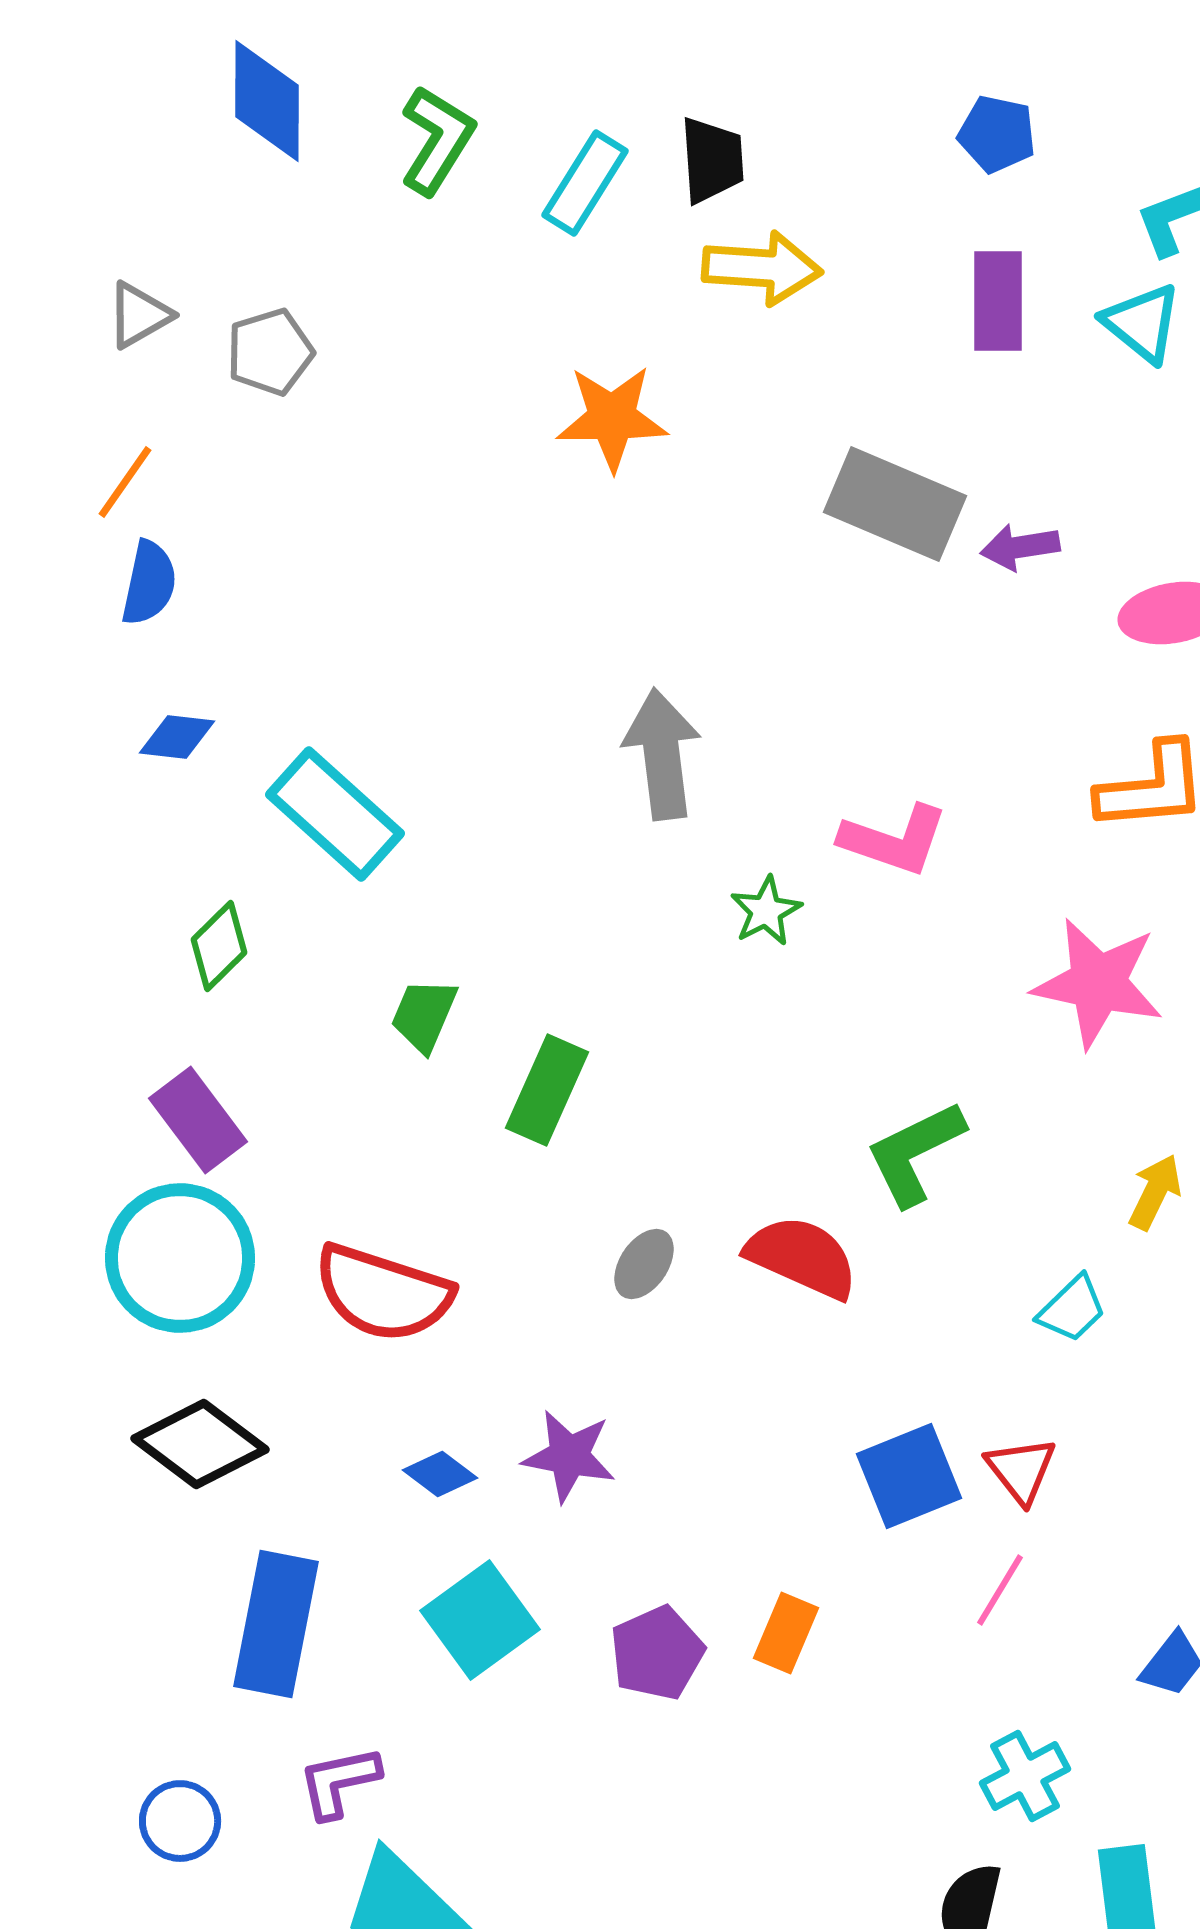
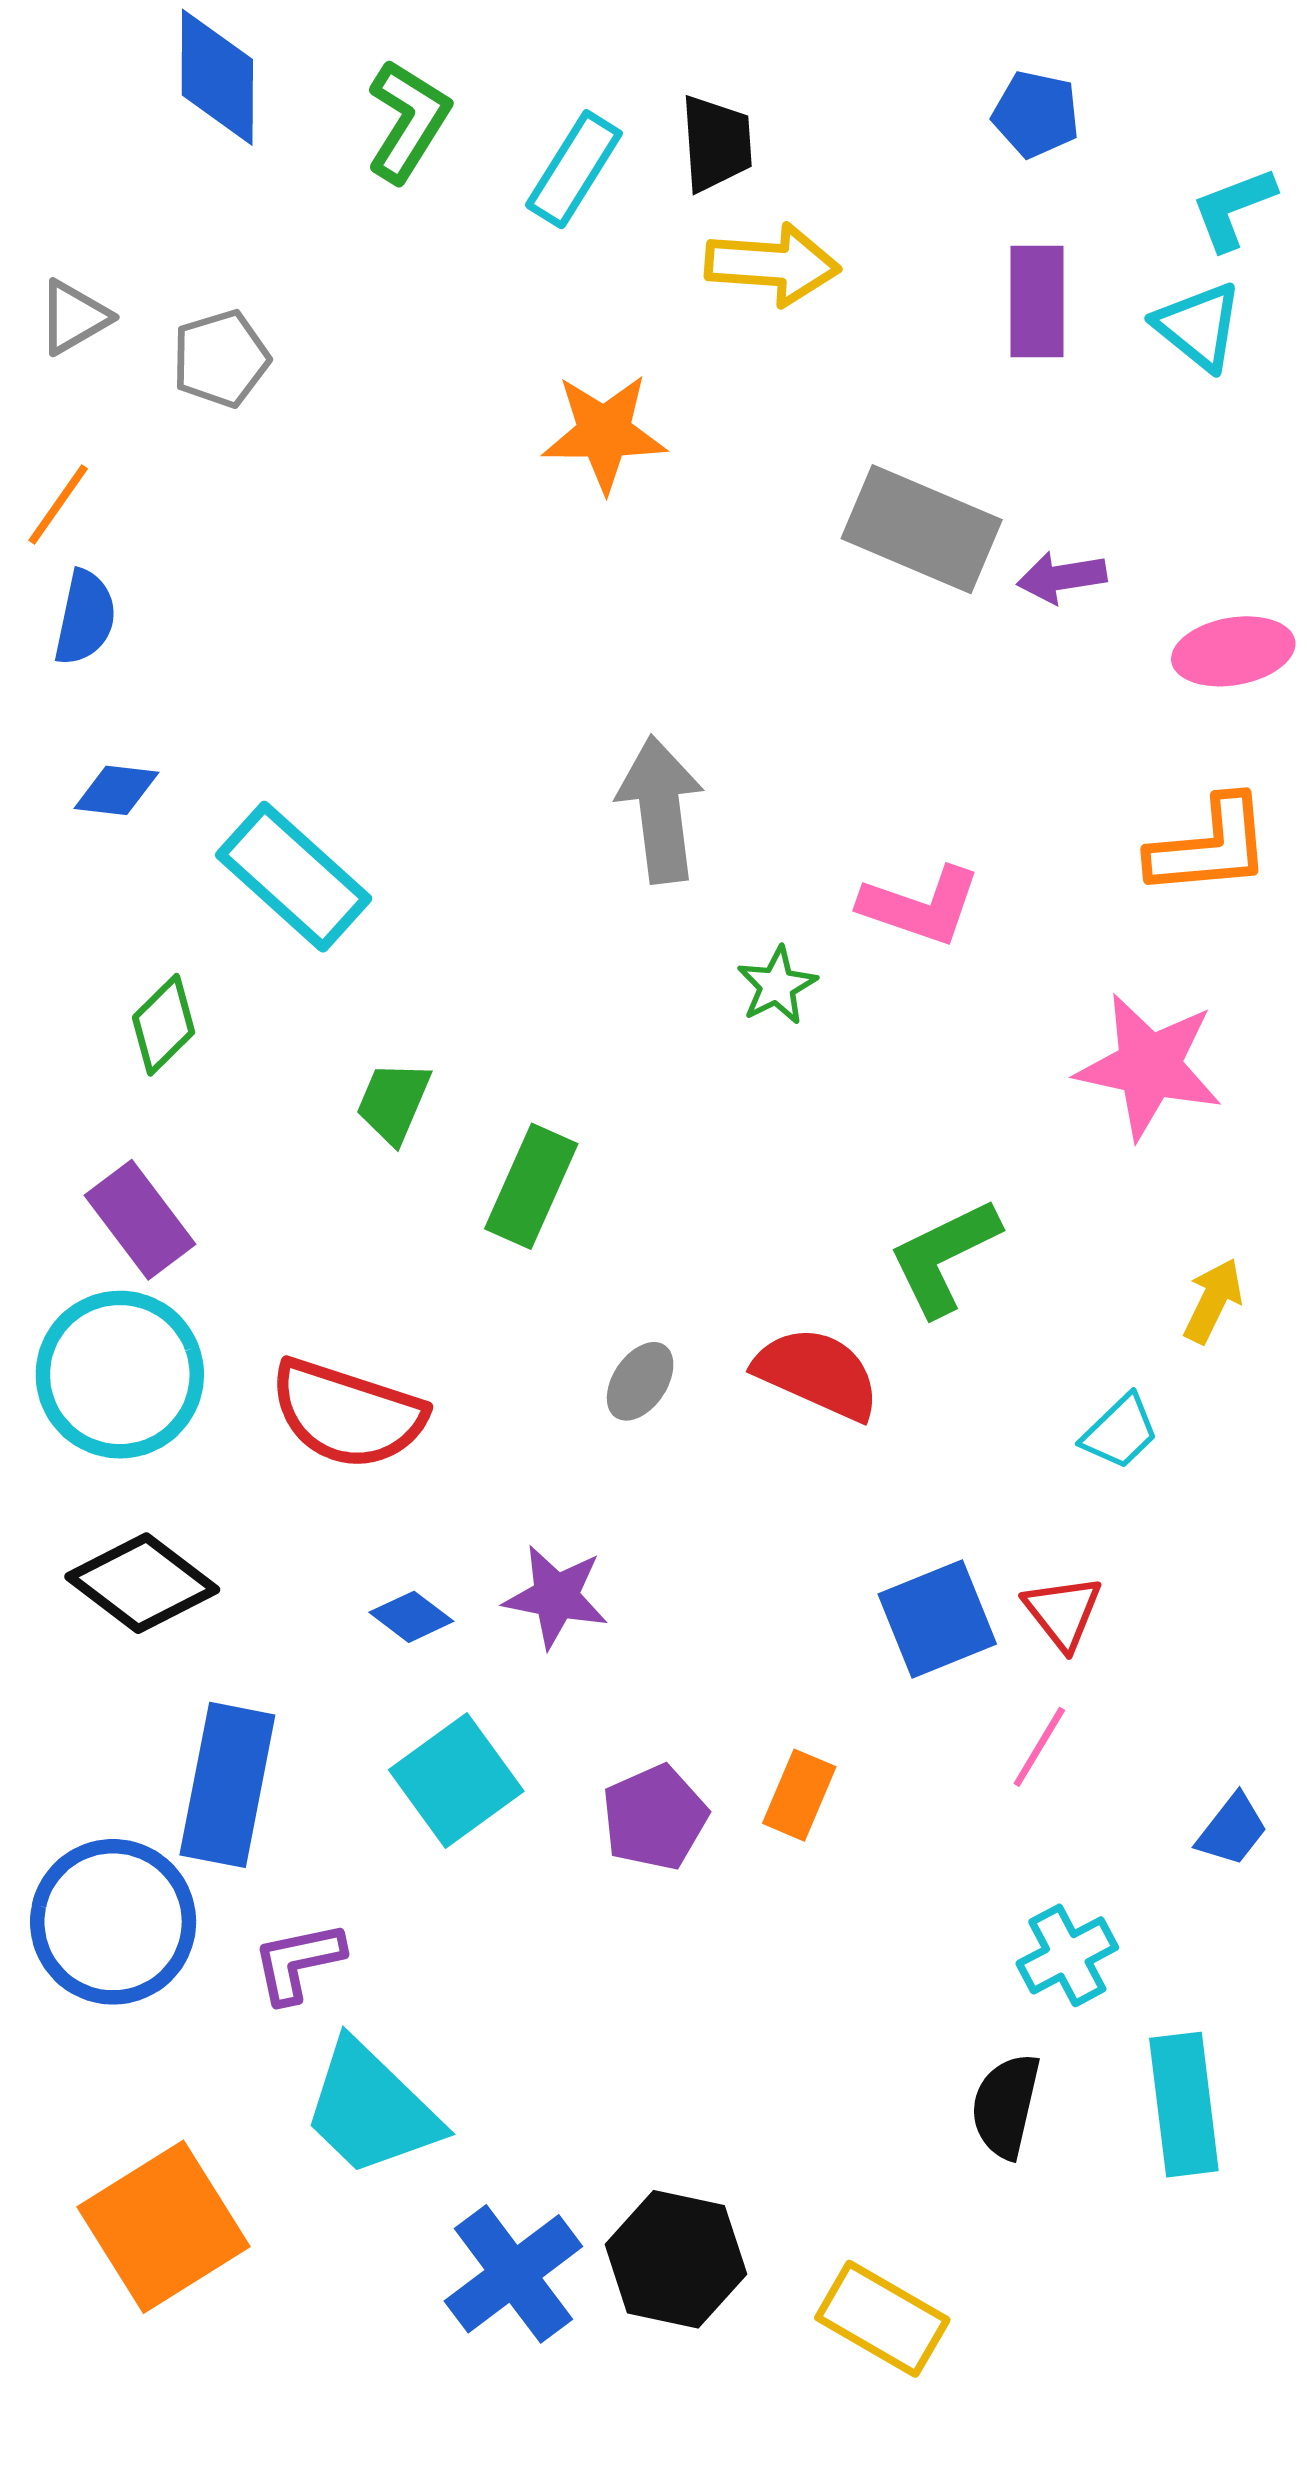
blue circle: (180, 1821) -> (113, 1922), moved, size x1.8

